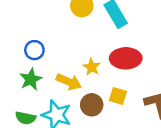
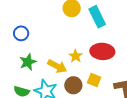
blue circle: (34, 50) -> (21, 33), moved

